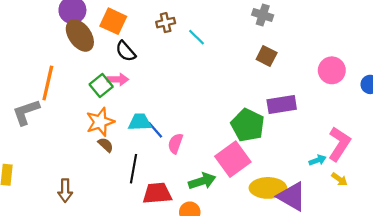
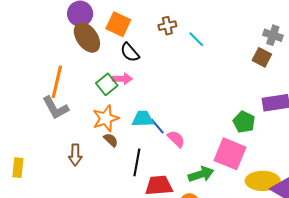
gray cross: (263, 15) -> (273, 35), moved
gray L-shape: (26, 112) -> (55, 108), moved, turned -100
green pentagon: (248, 125) -> (244, 122), size x0.7
pink semicircle: (175, 143) -> (176, 139), turned 114
pink square: (233, 159) -> (230, 154), turned -32
brown arrow: (65, 191) -> (75, 155), moved

